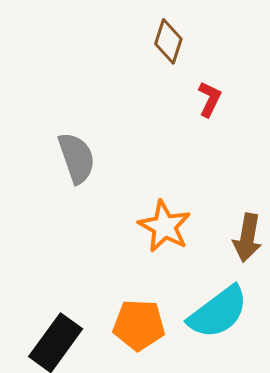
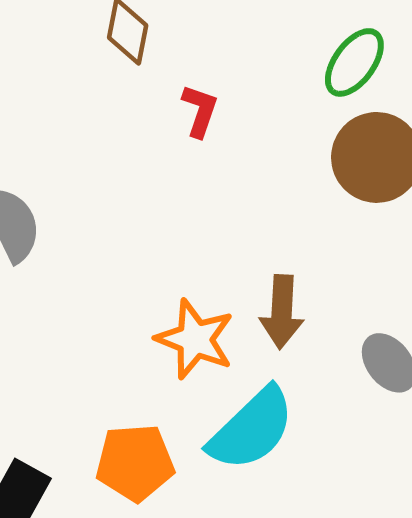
orange star: (164, 226) -> (195, 339), moved

